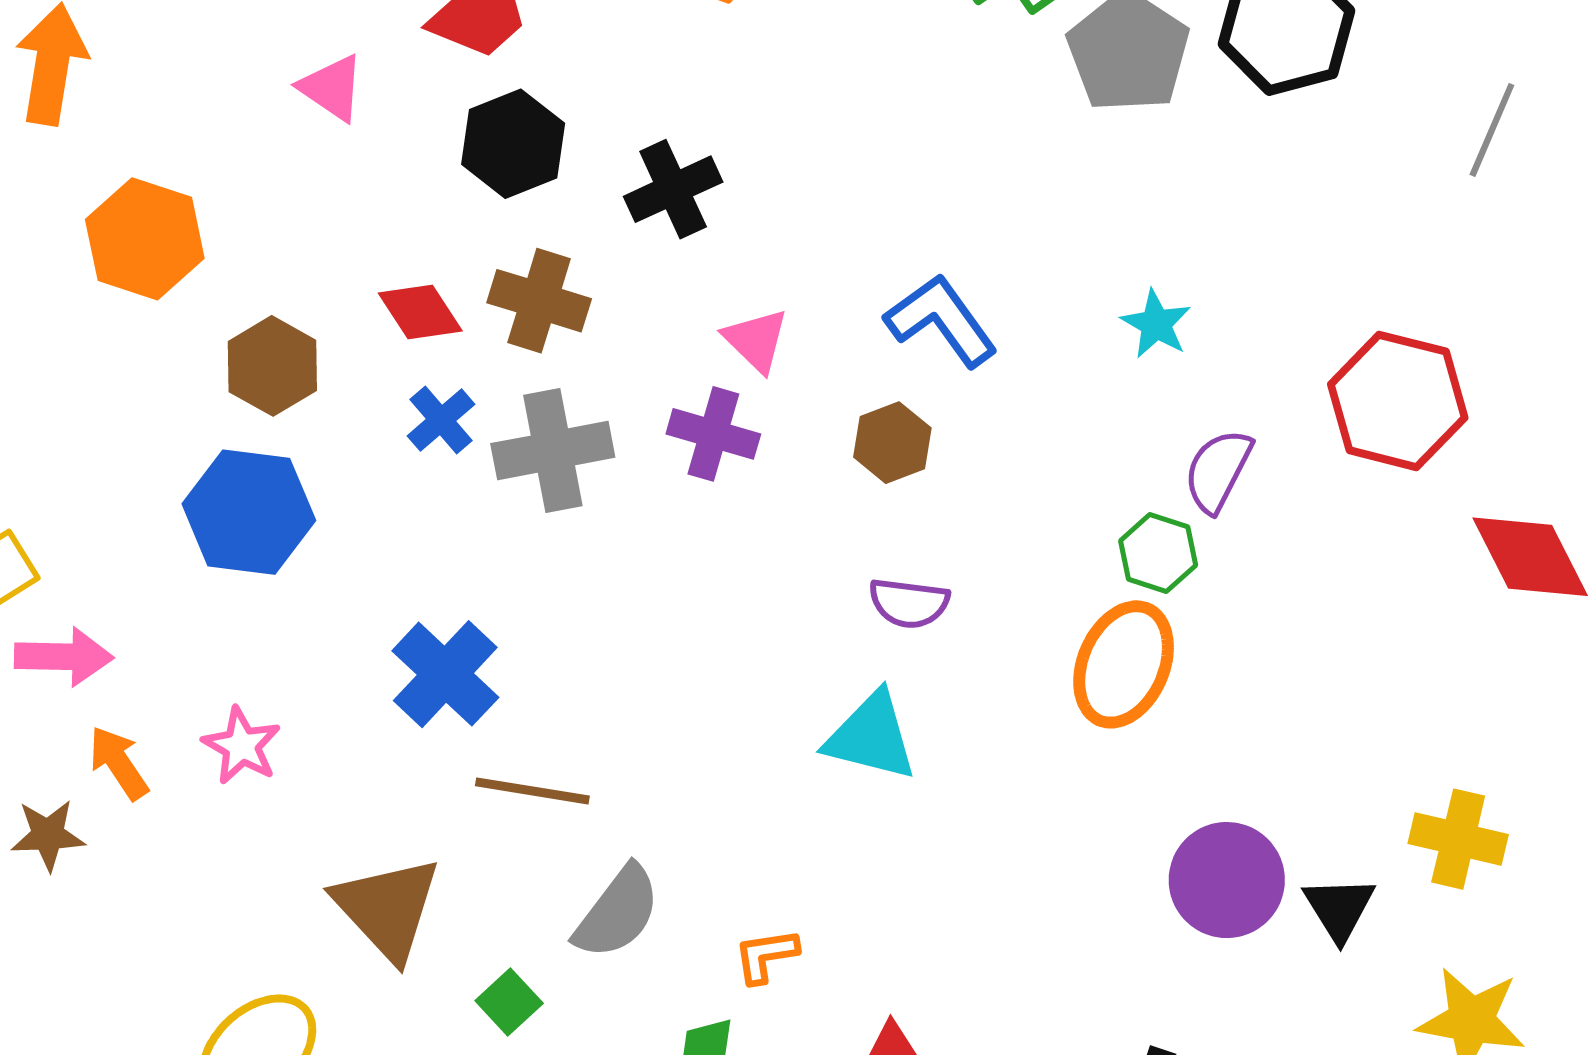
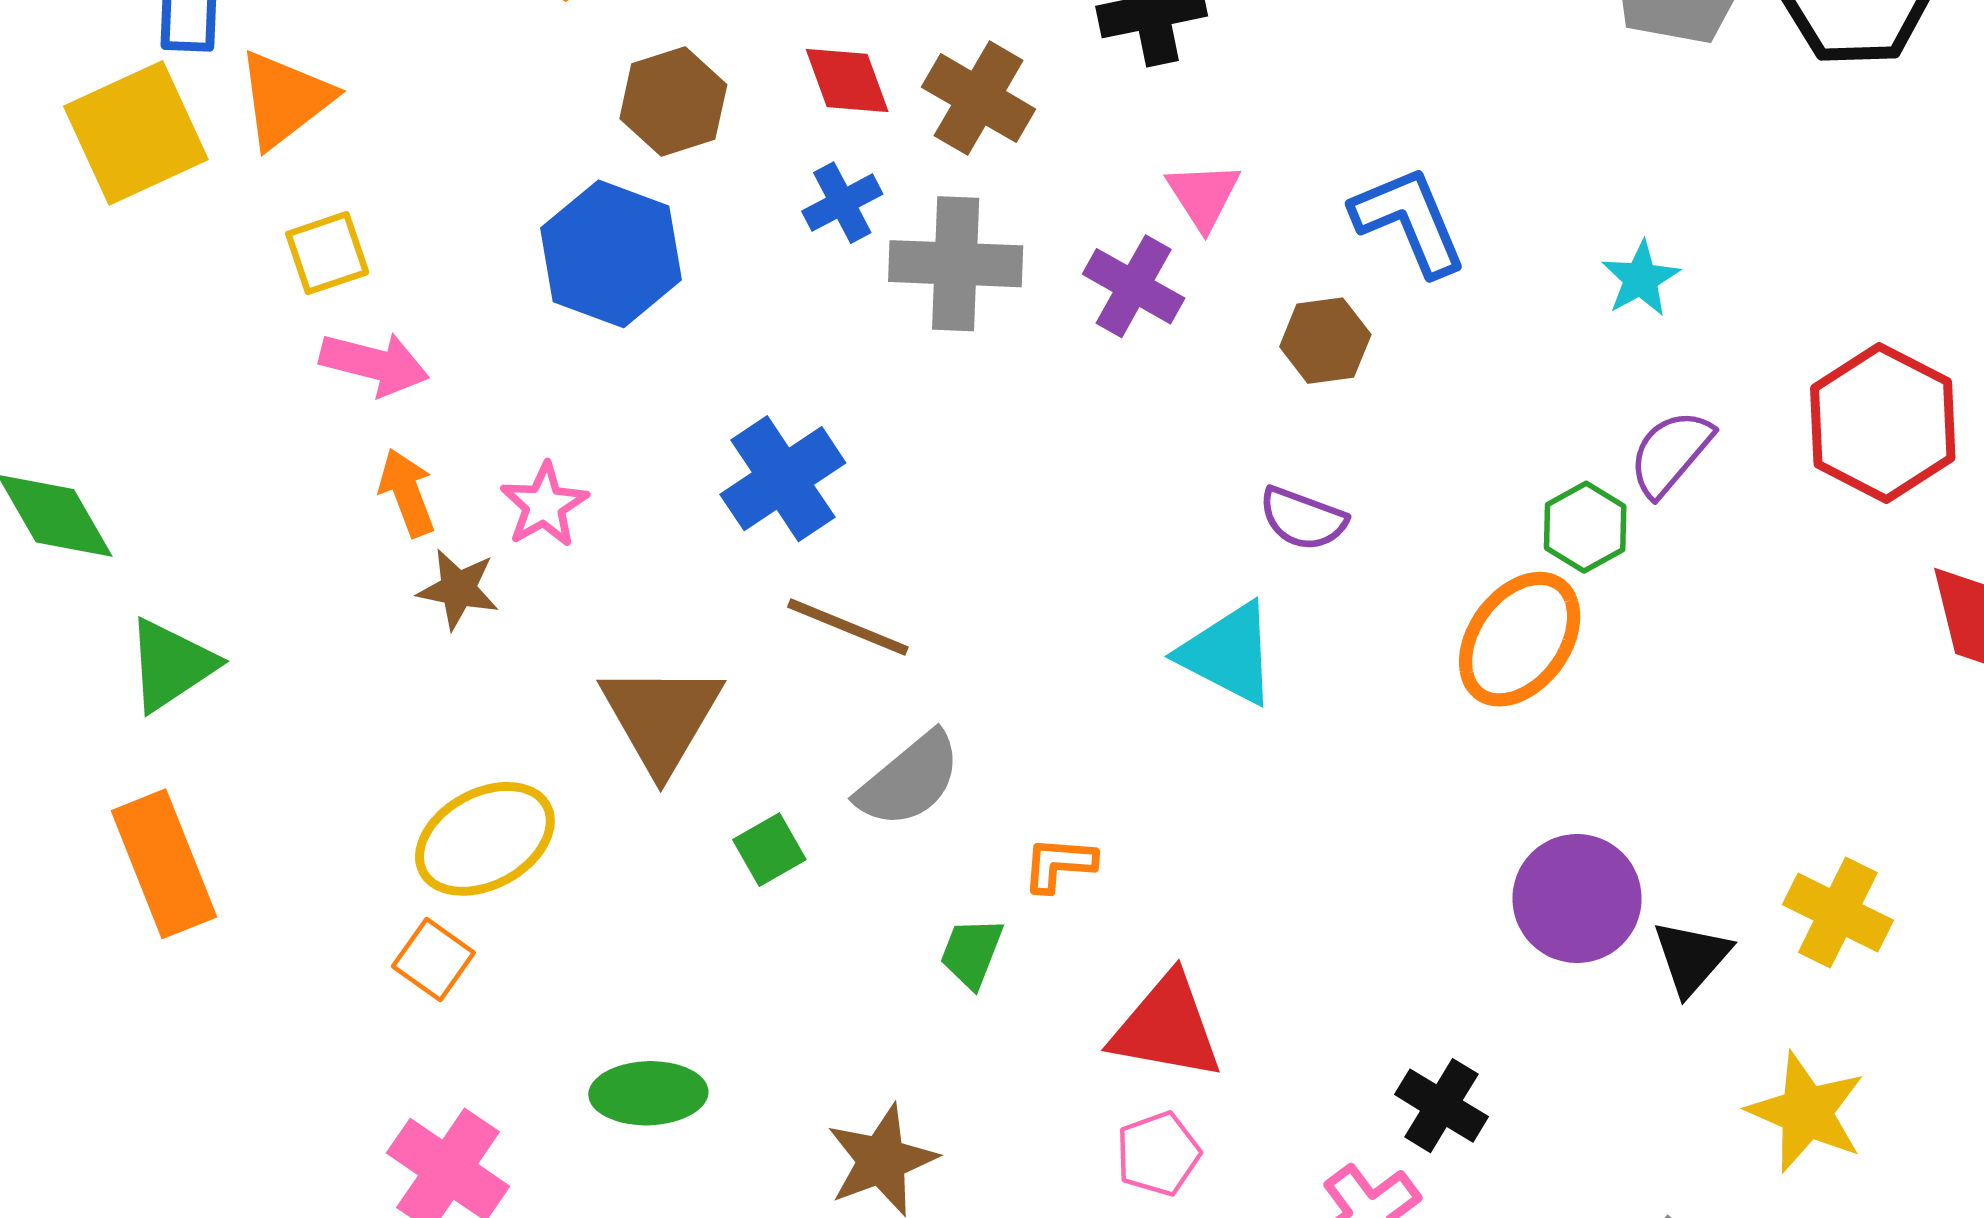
brown star: (48, 835) -> (458, 589), moved

